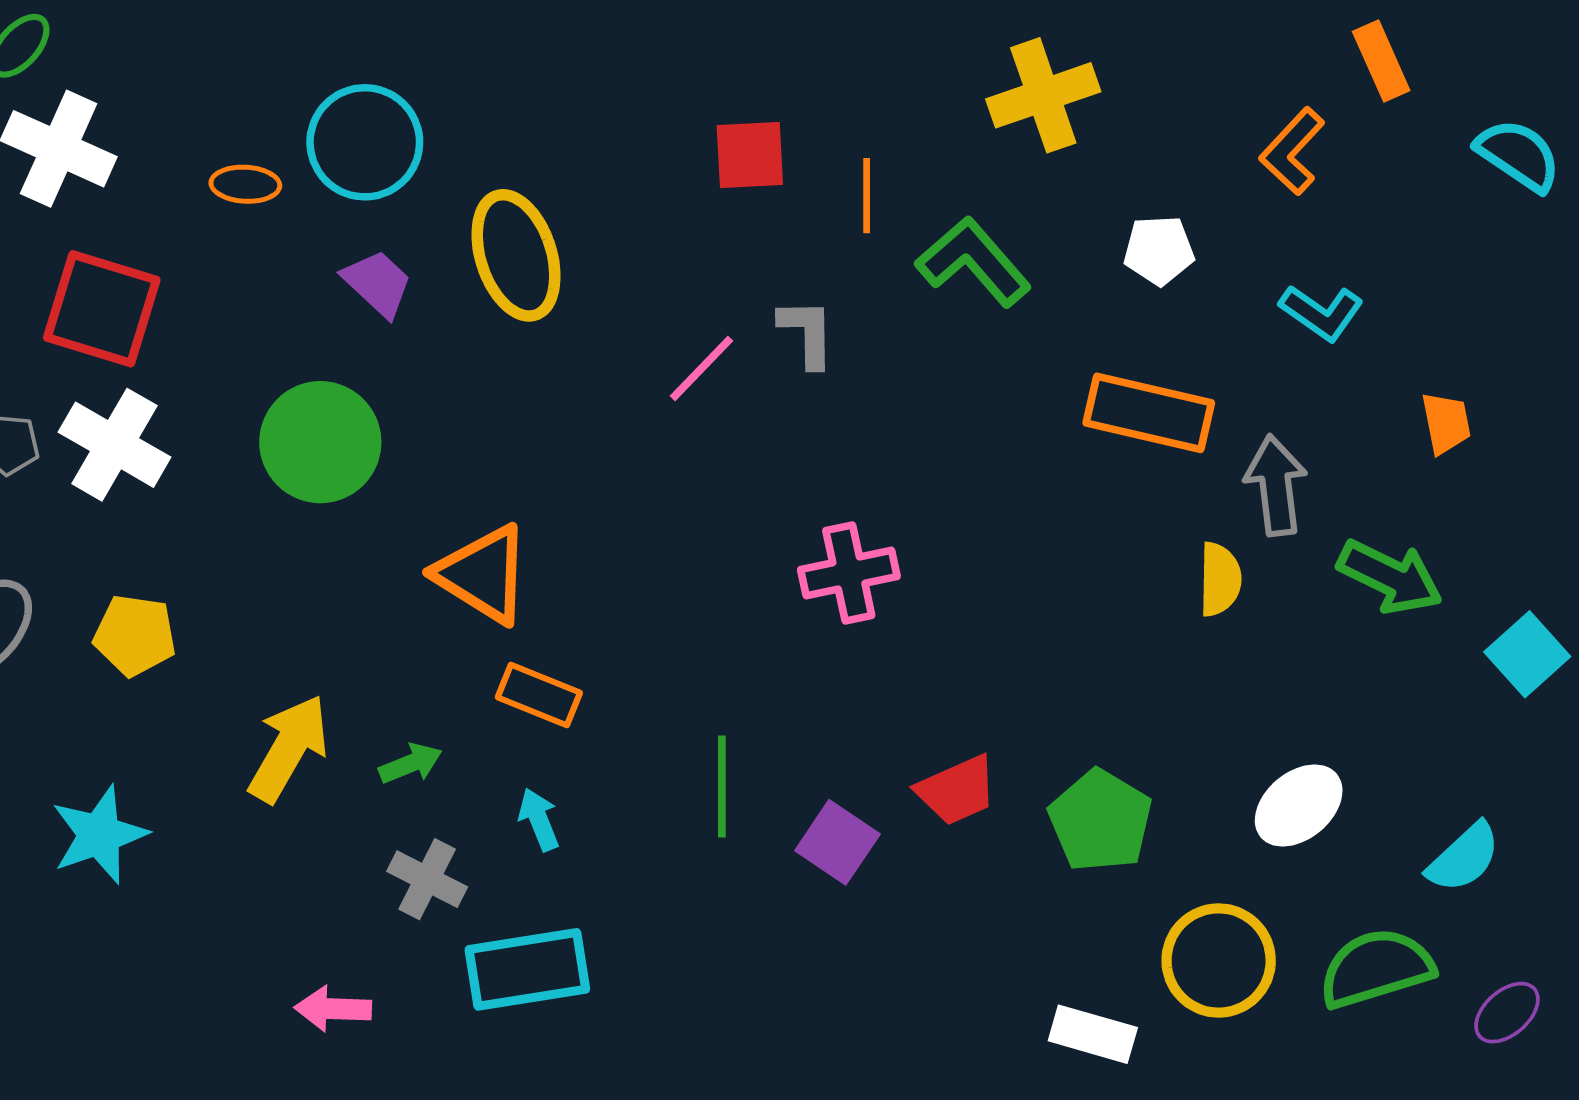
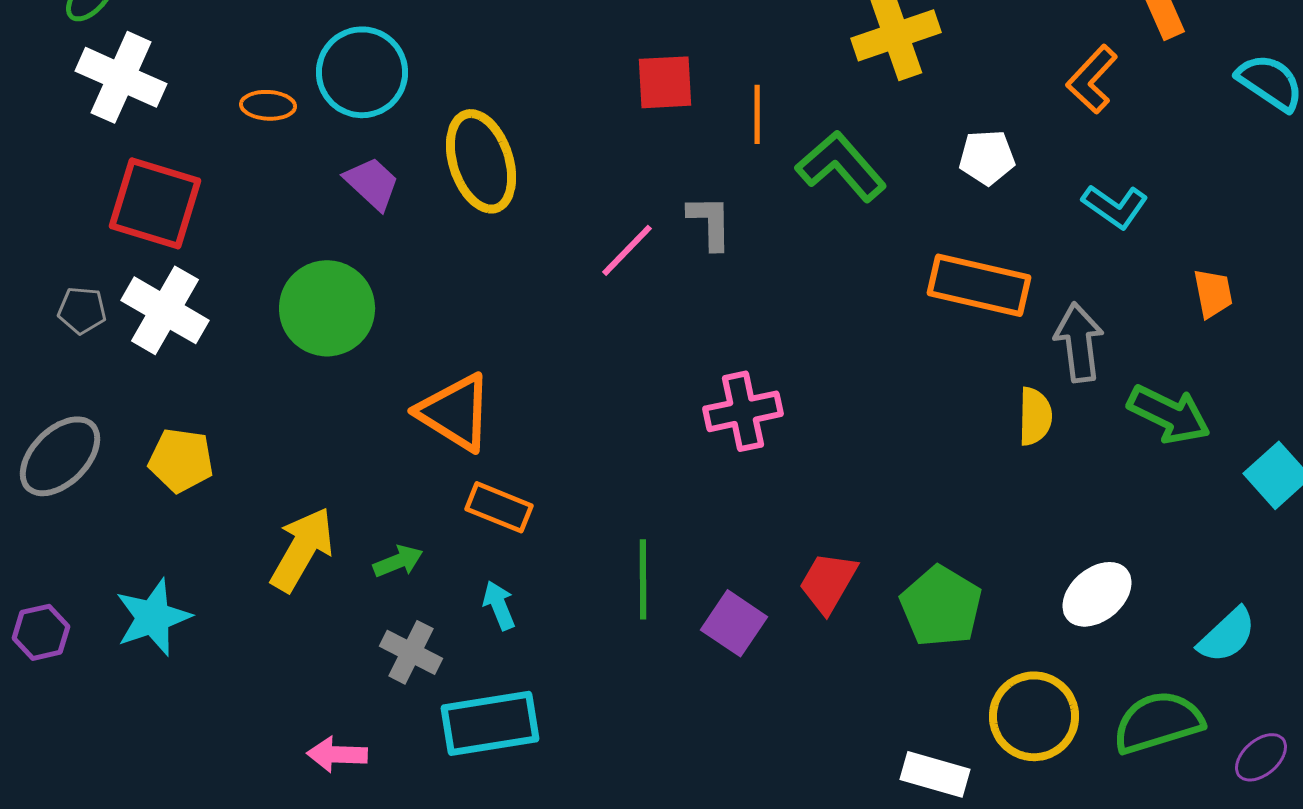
red trapezoid: (957, 790) -> (828, 582), turned 144

